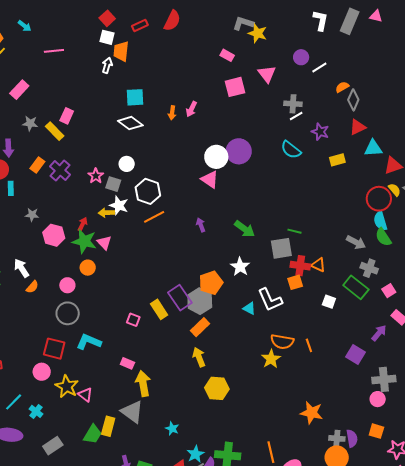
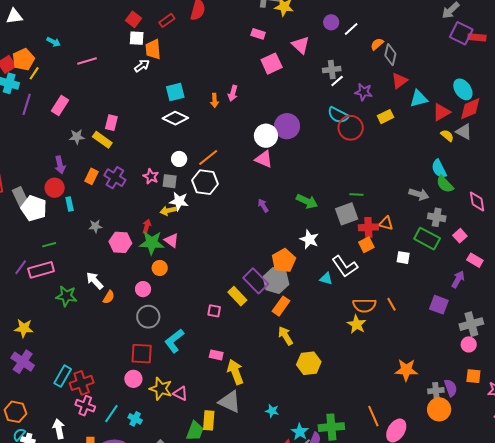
white arrow: (107, 65) -> (142, 66), turned 49
red circle: (379, 199) -> (351, 128), moved
orange line: (154, 217) -> (208, 158), moved
cyan L-shape: (89, 342) -> (174, 341), turned -50

